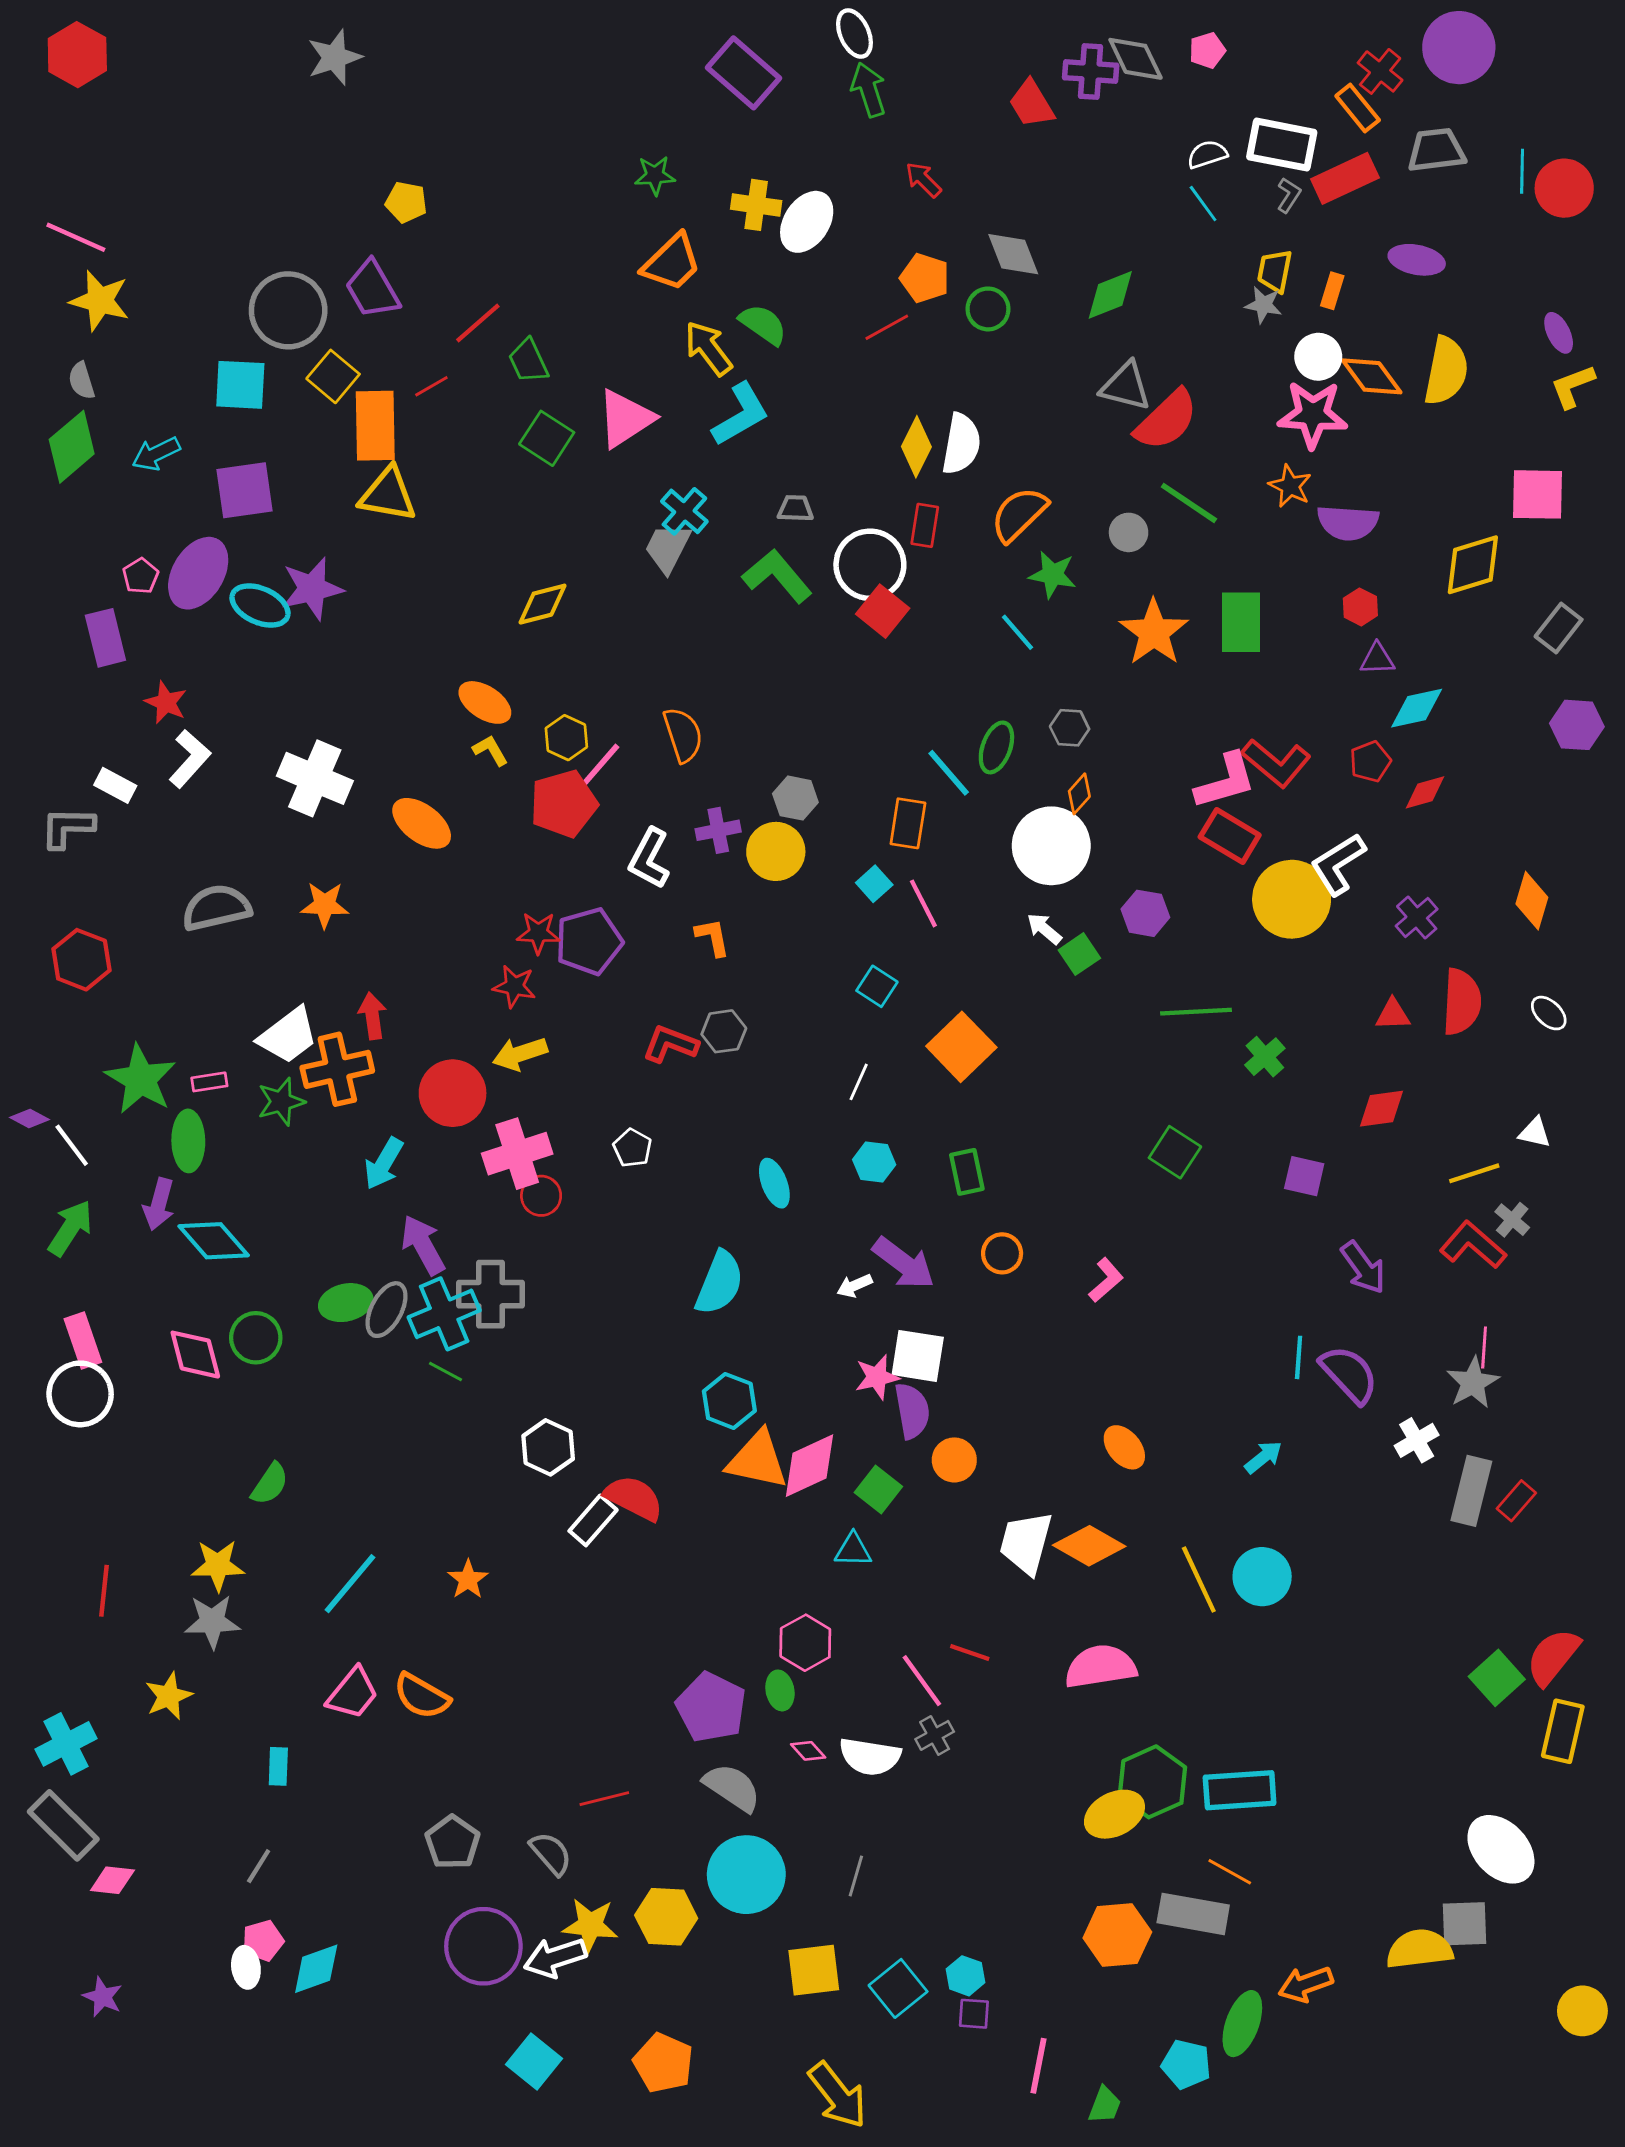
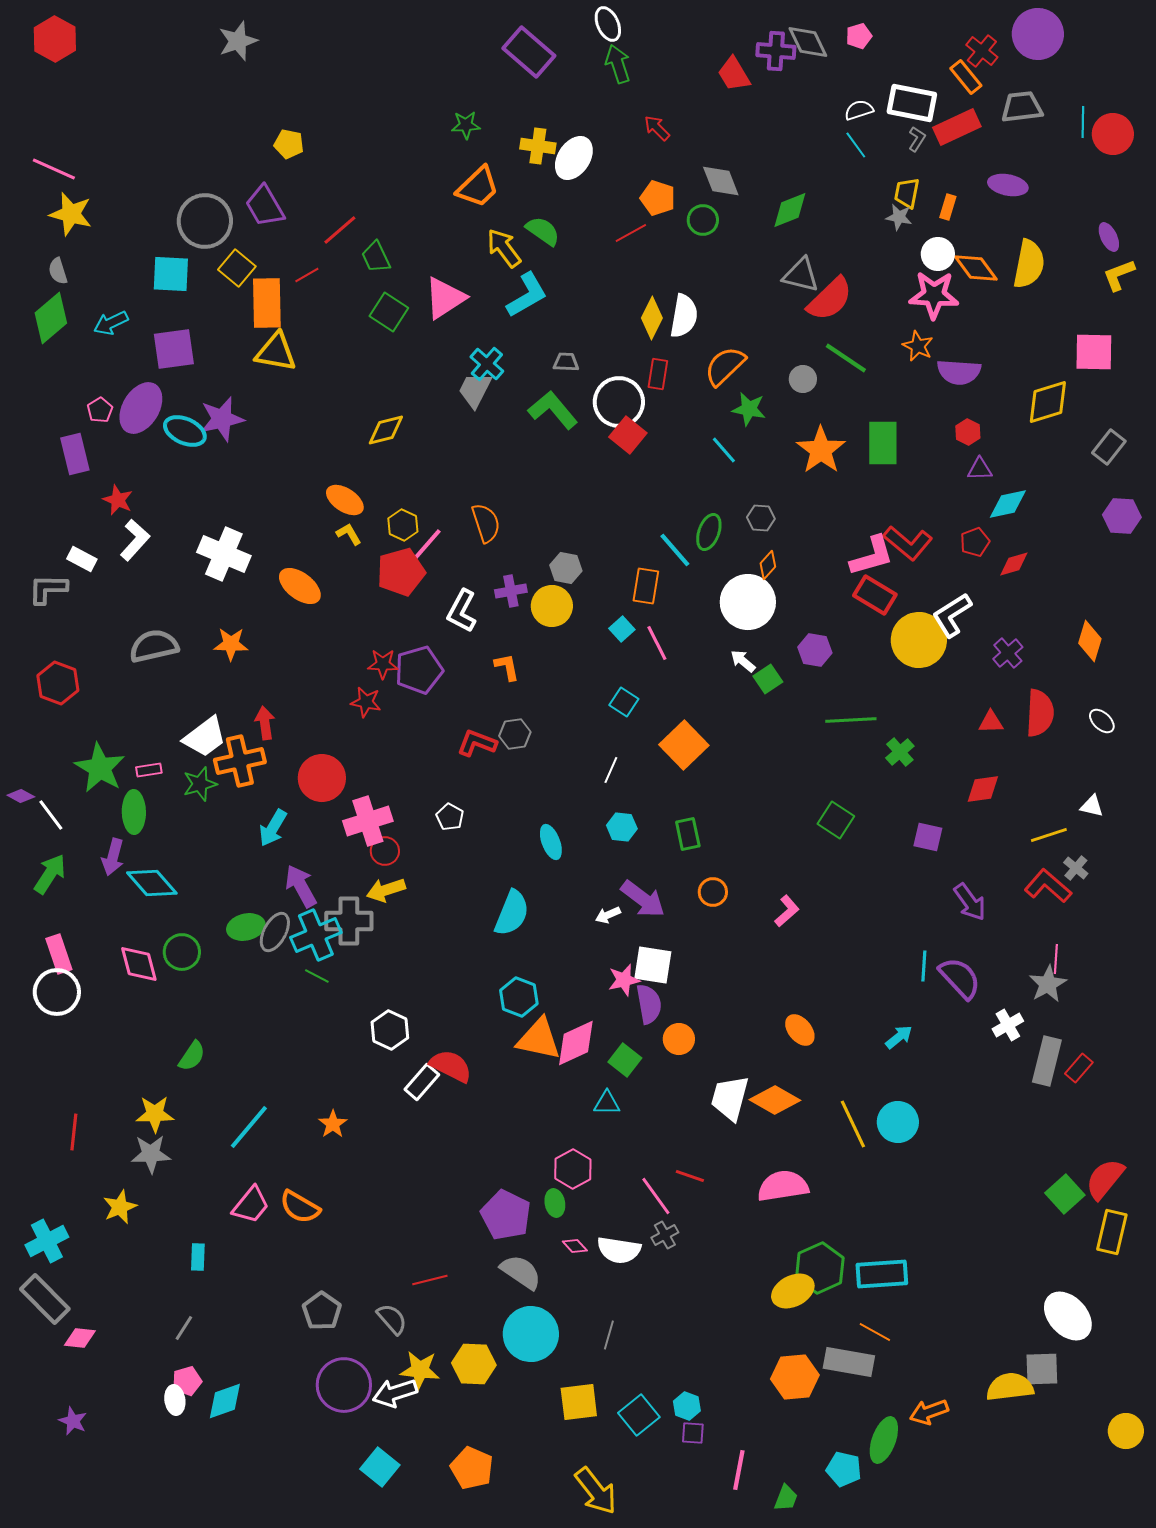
yellow arrow: (520, 1054) -> (386, 890), moved

